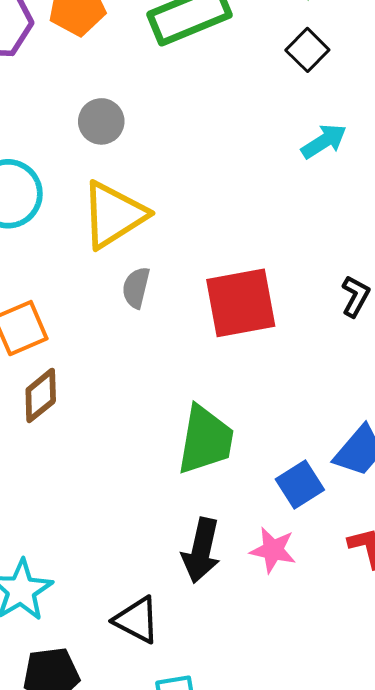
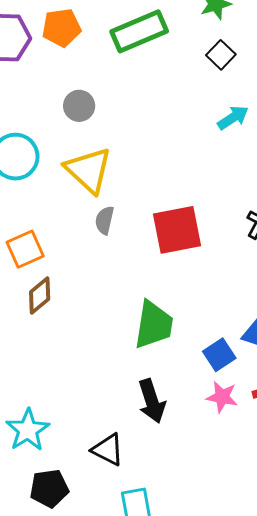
yellow triangle: (114, 215) -> (88, 170), turned -44
black arrow: (201, 550) -> (152, 401), turned -30
pink star: (273, 550) -> (222, 397), moved

